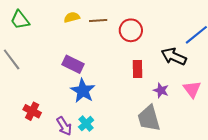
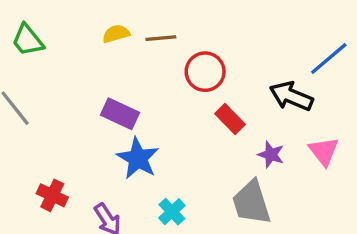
red circle: (131, 30) -> (205, 72), moved
red rectangle: (137, 69) -> (230, 119), turned -42
cyan cross: (86, 124) -> (172, 212), moved

